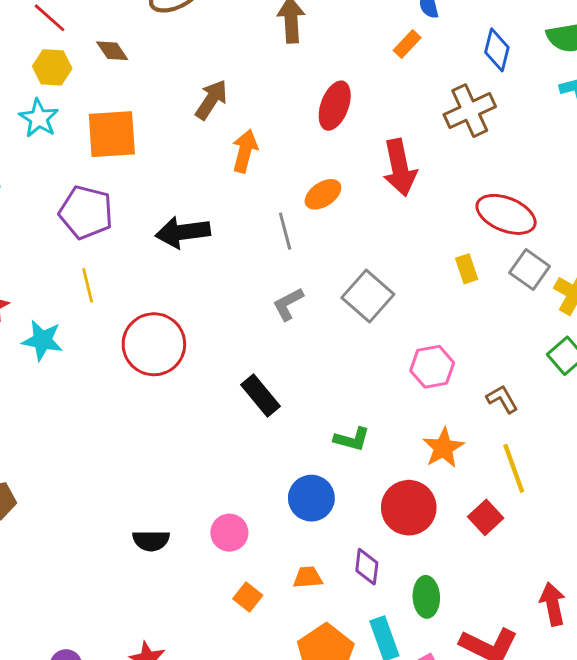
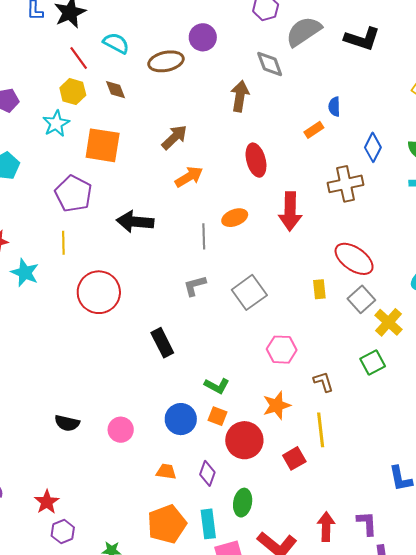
red ellipse: (335, 106) -> (256, 160), turned -48
orange arrow: (245, 151) -> (189, 177), turned 32
orange square: (248, 597) -> (218, 416), moved, turned -30

